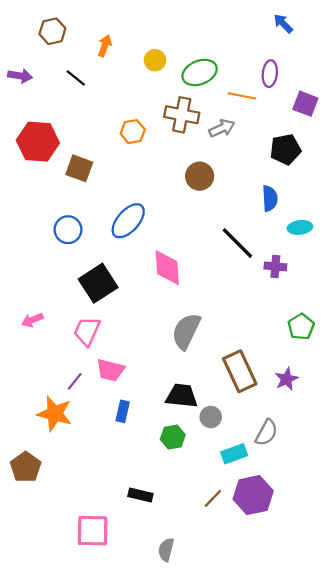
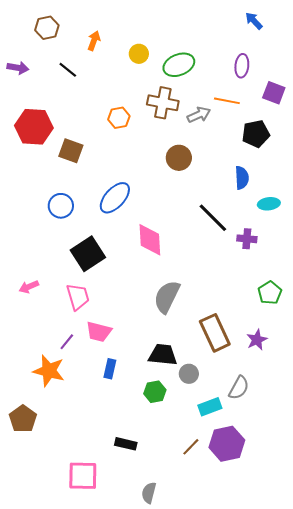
orange line: (242, 96) -> (227, 101), moved
pink trapezoid: (87, 331) -> (78, 297), turned 140

